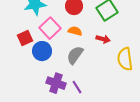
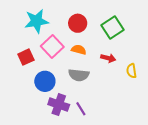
blue circle: (42, 51) -> (45, 81), moved
gray semicircle: (75, 55) -> (79, 75), turned -120
yellow semicircle: (125, 59) -> (132, 71), moved, size x0.6

